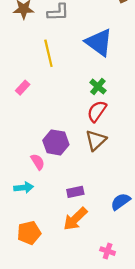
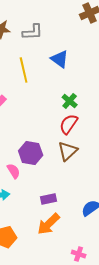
blue triangle: (99, 42) -> (60, 59), moved, size x0.7

